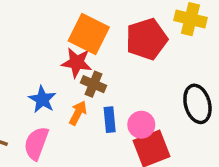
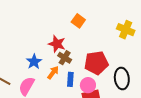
orange square: (89, 34) -> (78, 21), moved, size x0.6
red pentagon: (146, 39) -> (96, 63), moved

